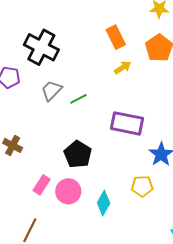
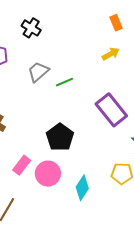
orange rectangle: (116, 37) -> (116, 23), moved, size x0.7
black cross: (41, 47) -> (31, 28), size x0.6
purple rectangle: (127, 123) -> (111, 110), turned 36

